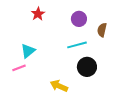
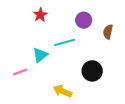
cyan line: (77, 45) -> (65, 42), moved
cyan triangle: (28, 51) -> (40, 55), moved

